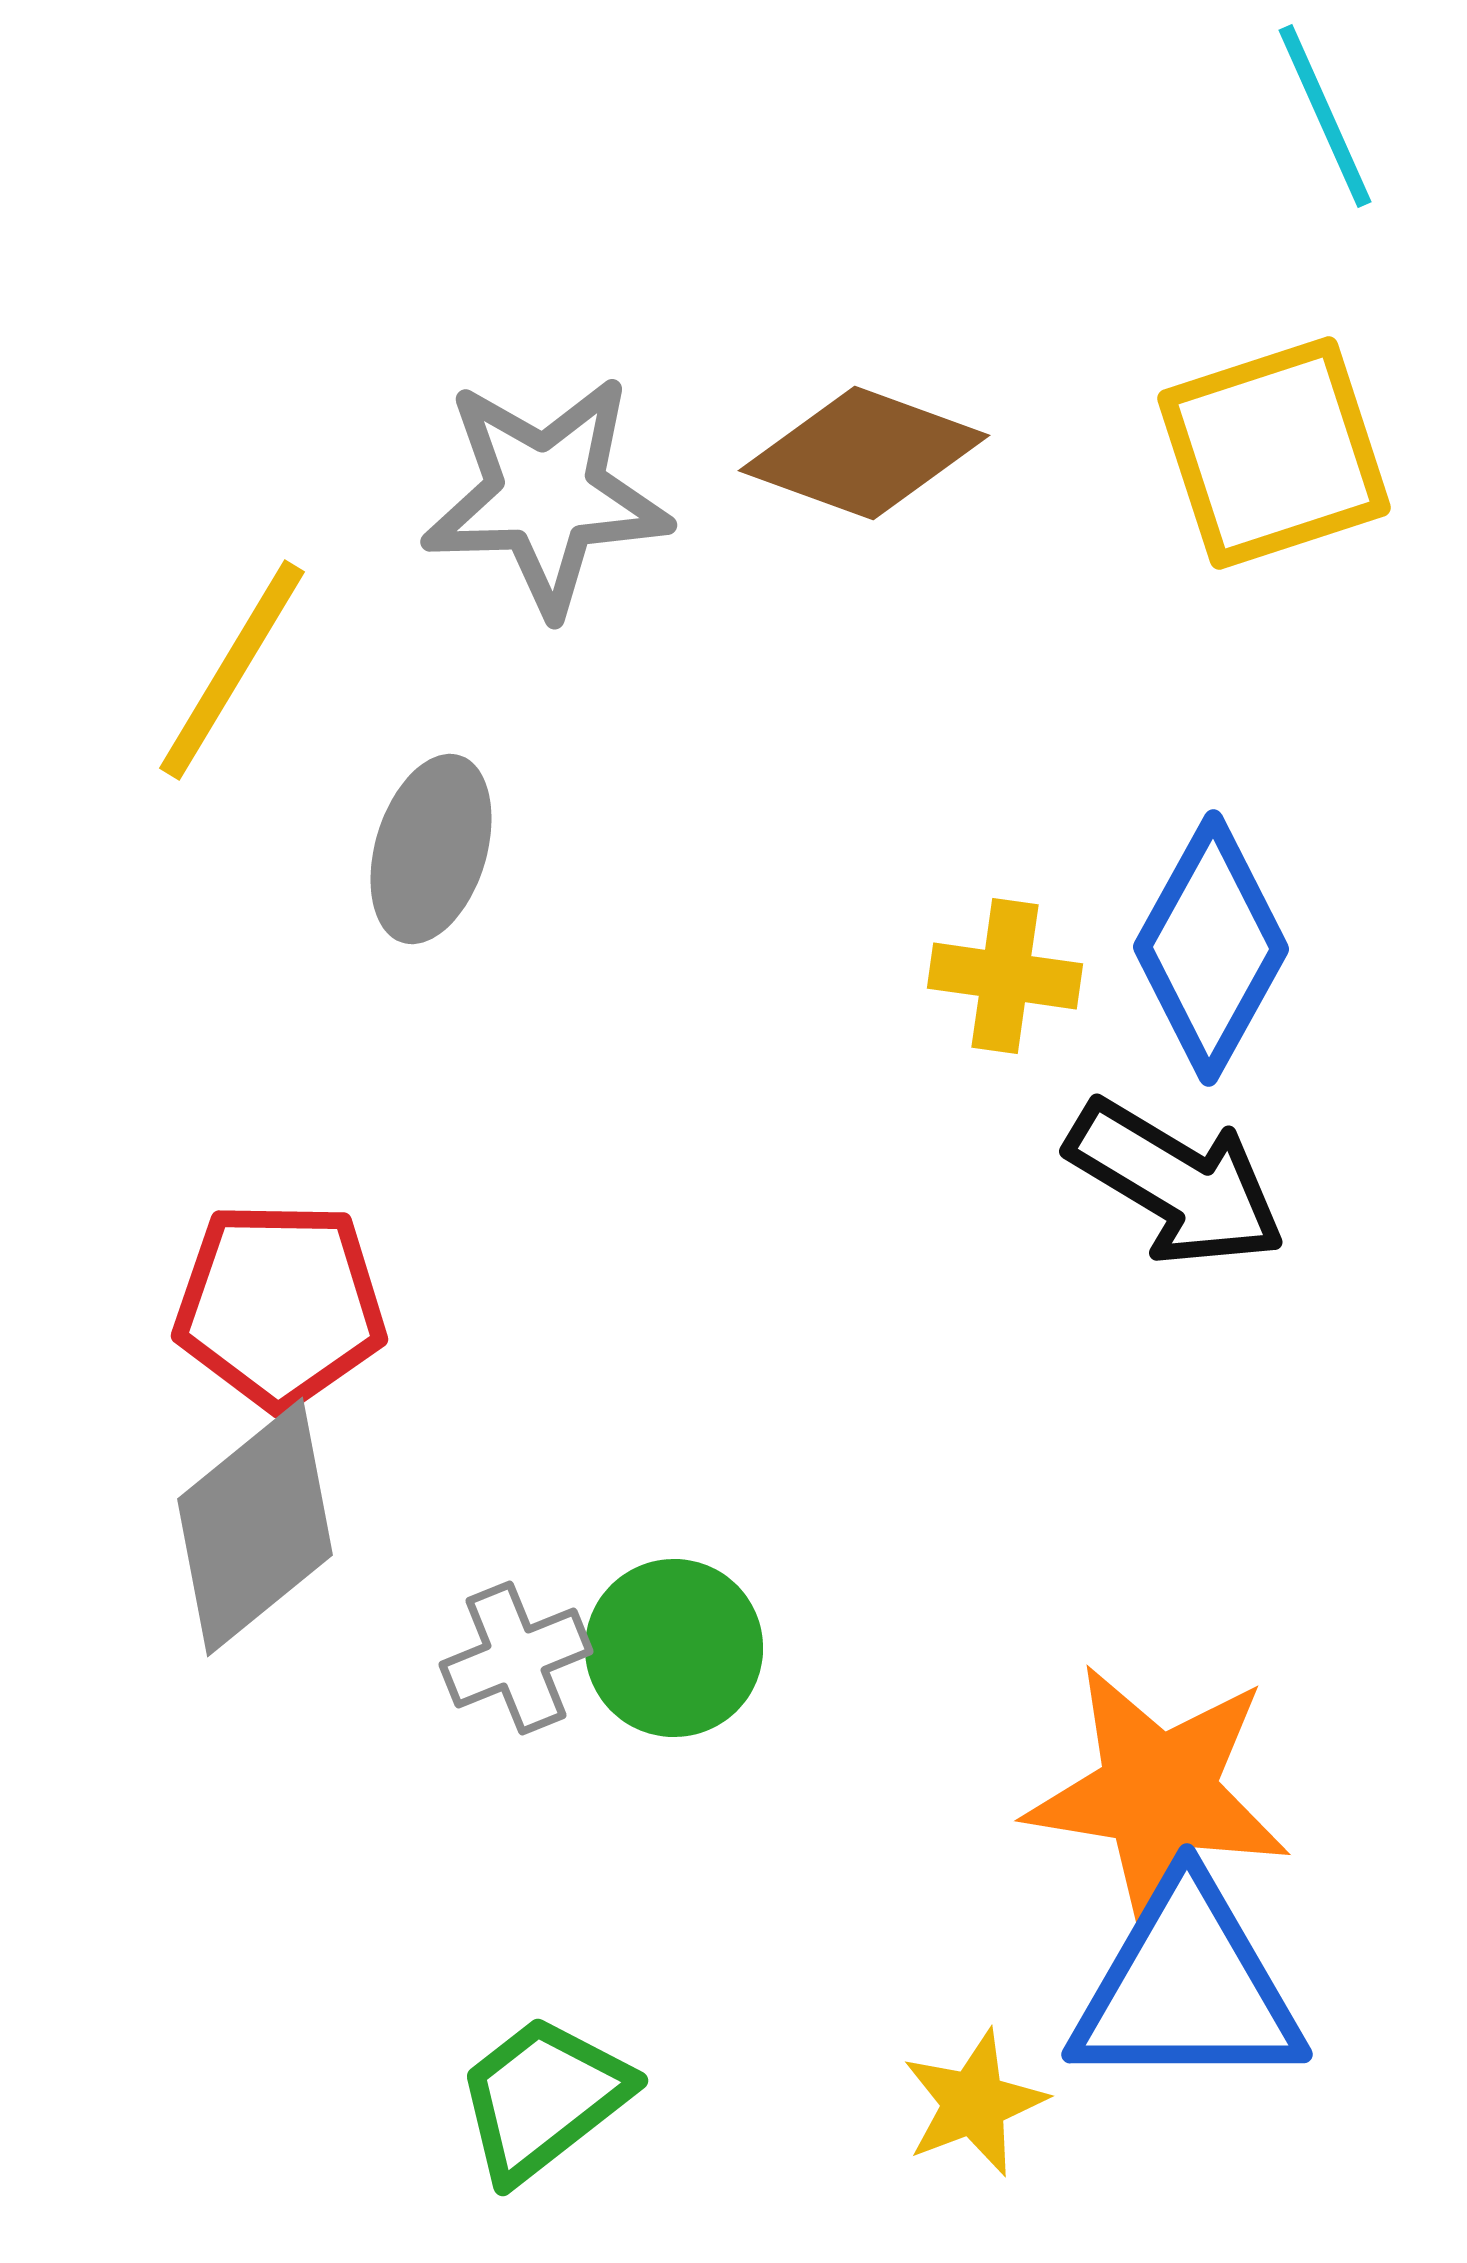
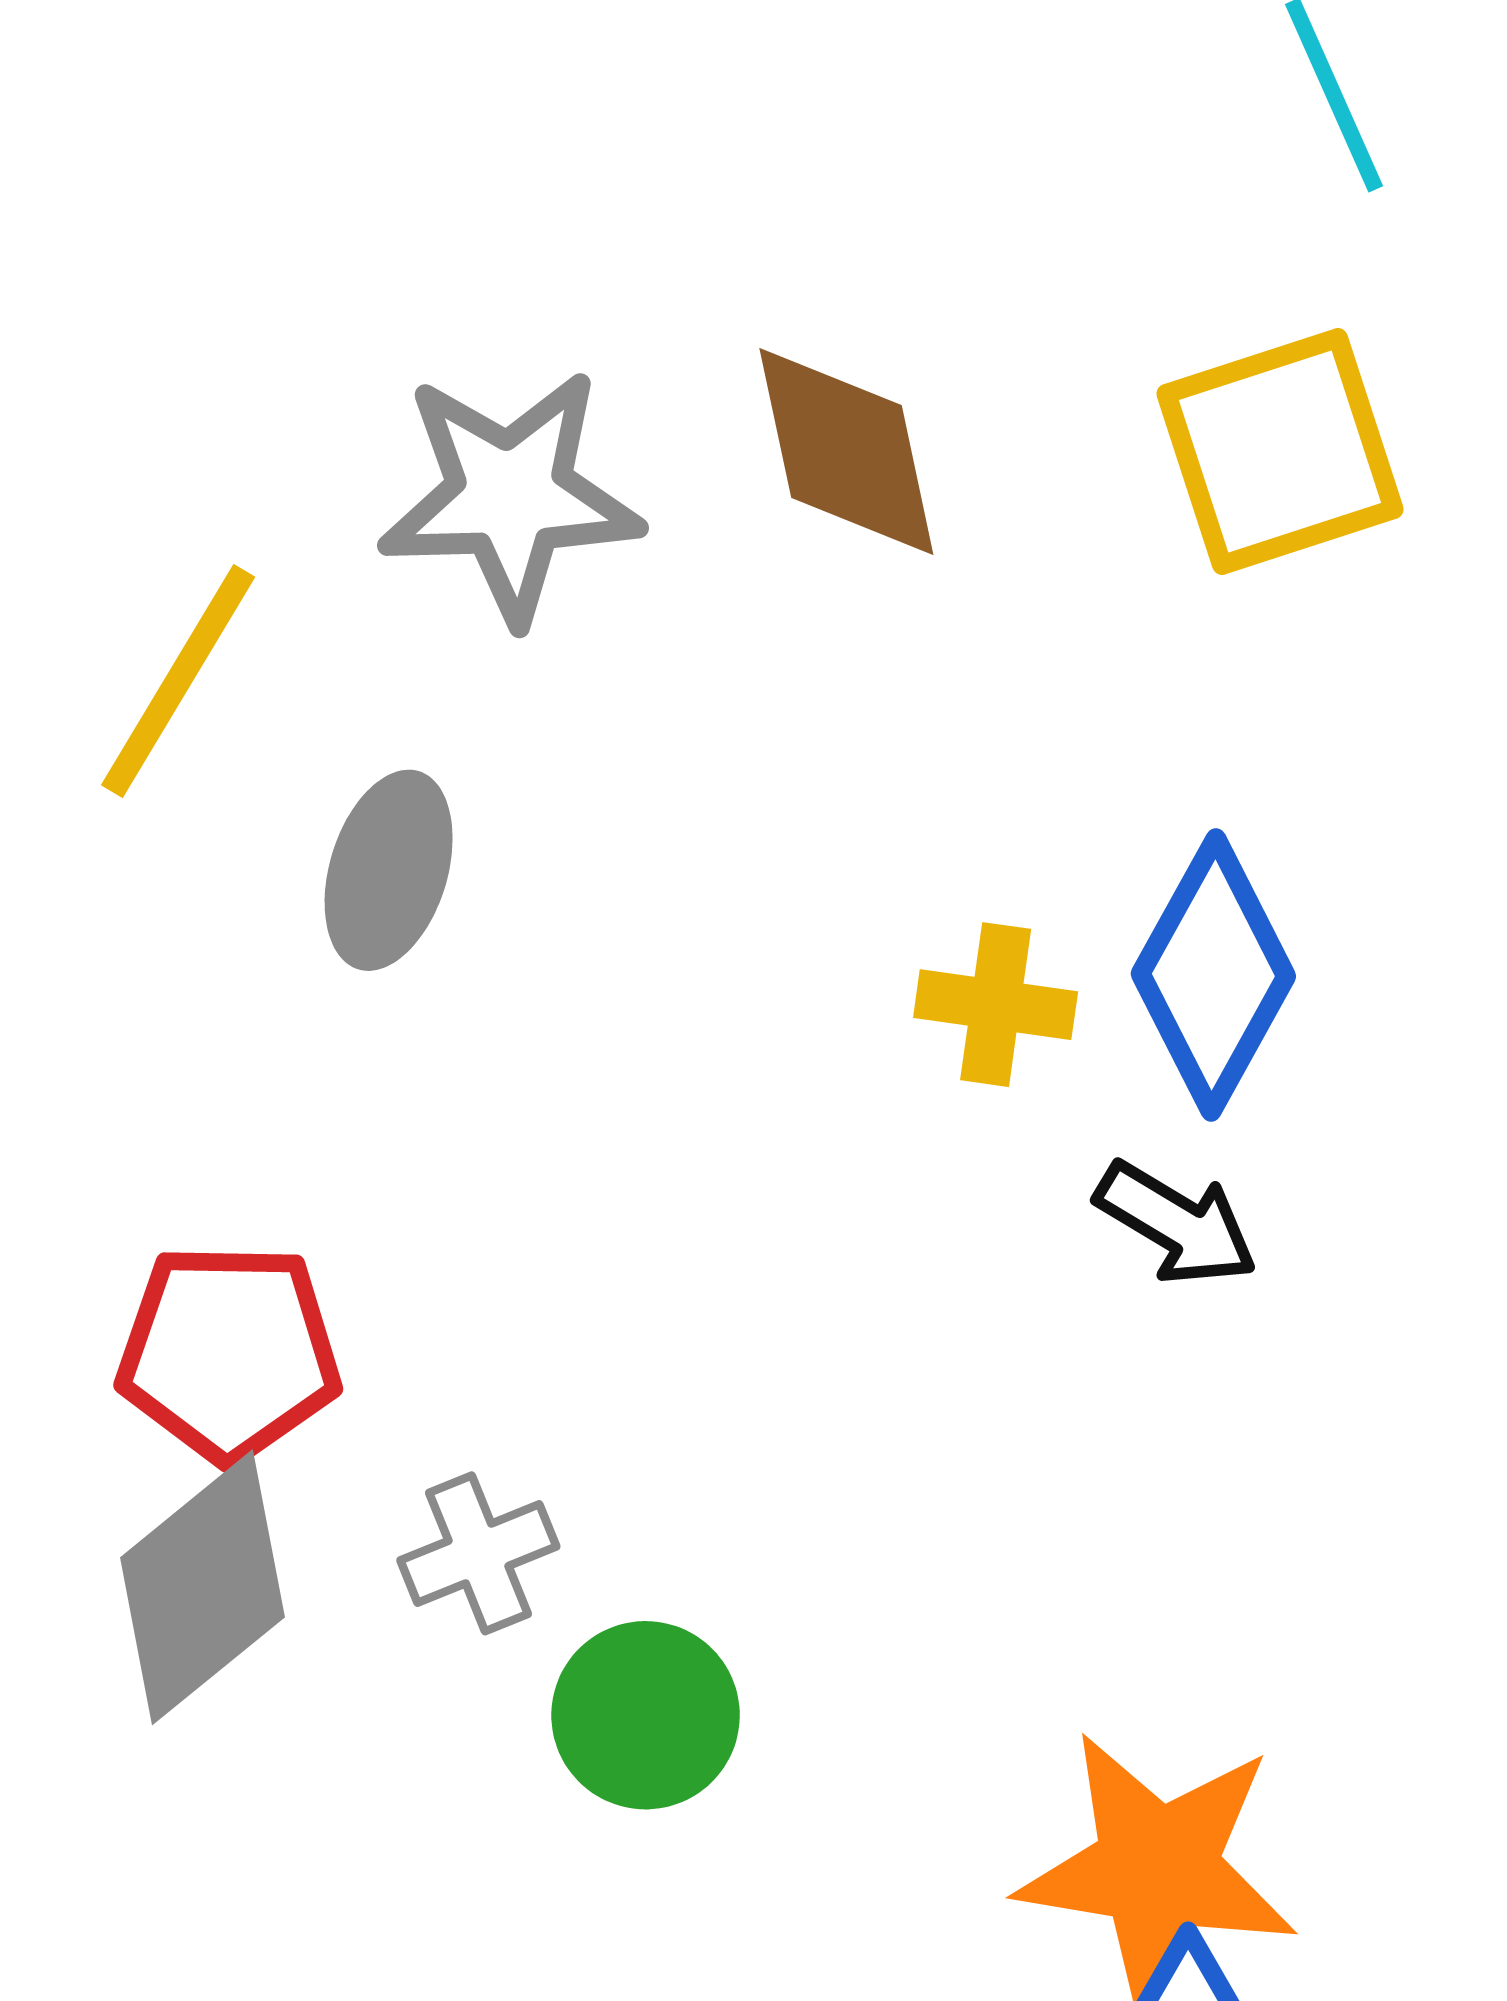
brown diamond: (864, 453) -> (846, 452), turned 58
black arrow: (1176, 1183) -> (1176, 1223), size x0.7
gray cross: (516, 1658) -> (478, 1553), moved

